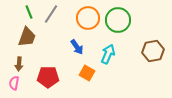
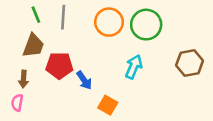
gray line: (51, 14) -> (63, 17), turned -30
blue arrow: (77, 47) -> (84, 80), moved
orange square: (87, 73) -> (108, 105), moved
red pentagon: (48, 77) -> (59, 65), moved

